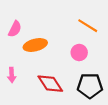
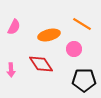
orange ellipse: (35, 45) -> (49, 35), moved
red diamond: (50, 84) -> (41, 64), moved

